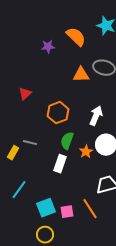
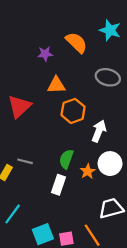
orange triangle: (81, 75) -> (56, 85), moved
red triangle: (25, 94) -> (19, 106), size x1.6
orange hexagon: (58, 113) -> (73, 111), moved

